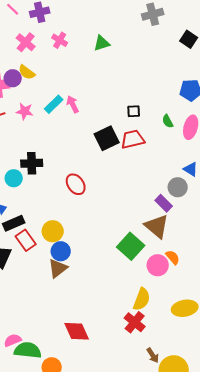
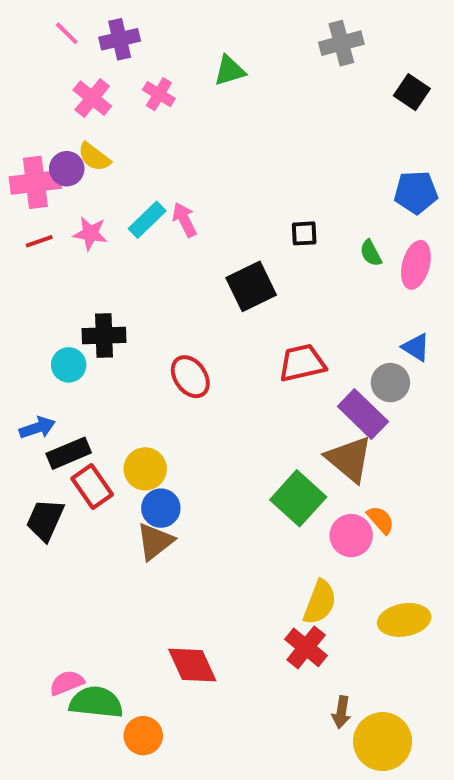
green triangle: (102, 43) -> (230, 71), moved
red trapezoid: (133, 139) -> (302, 363), moved
purple rectangle: (164, 203) -> (363, 414), size x1.4
brown arrow: (153, 355) -> (341, 712), turned 42

